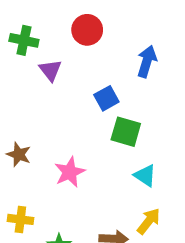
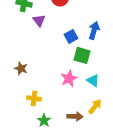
blue arrow: (147, 61) -> (94, 30), moved
pink star: (70, 172) -> (69, 78), moved
yellow cross: (20, 219) -> (34, 98), moved

